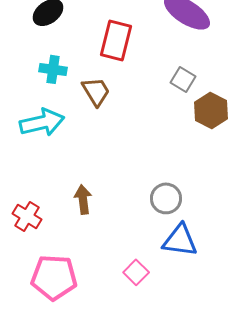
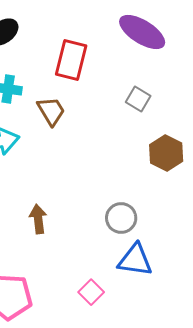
brown hexagon: (211, 110) -> (166, 153), moved

